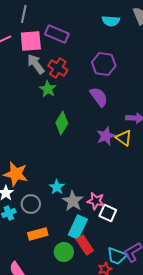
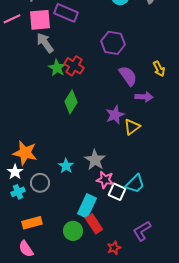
red cross: (58, 68) -> (74, 66), moved
purple semicircle: (99, 97) -> (128, 76), moved
yellow triangle: (124, 138) -> (132, 127), moved, turned 48
gray star: (73, 201) -> (95, 160), moved
orange rectangle: (38, 234) -> (32, 223), moved
cyan trapezoid: (117, 256) -> (135, 184), moved, turned -65

